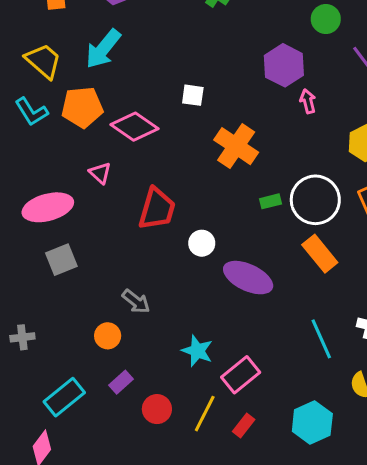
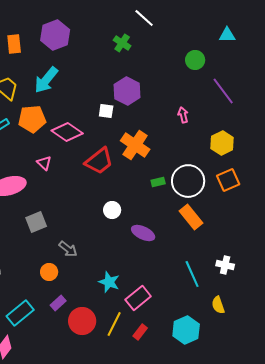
purple hexagon: (284, 65) -> (127, 91), moved
red trapezoid: (157, 209) -> (99, 161), moved, turned 36
gray square: (61, 260) -> (36, 222), moved
purple ellipse: (248, 278) -> (143, 233), size x0.7
red circle: (157, 409) -> (82, 321), size x1.4

